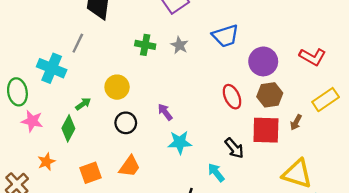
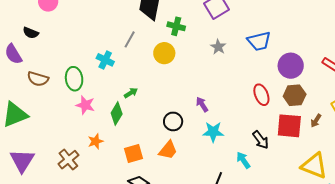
green cross: (145, 45) -> (176, 26), moved
cyan cross: (52, 68) -> (105, 60), size x0.7
yellow circle: (117, 87) -> (164, 53), moved
black circle: (126, 123) -> (173, 121), moved

